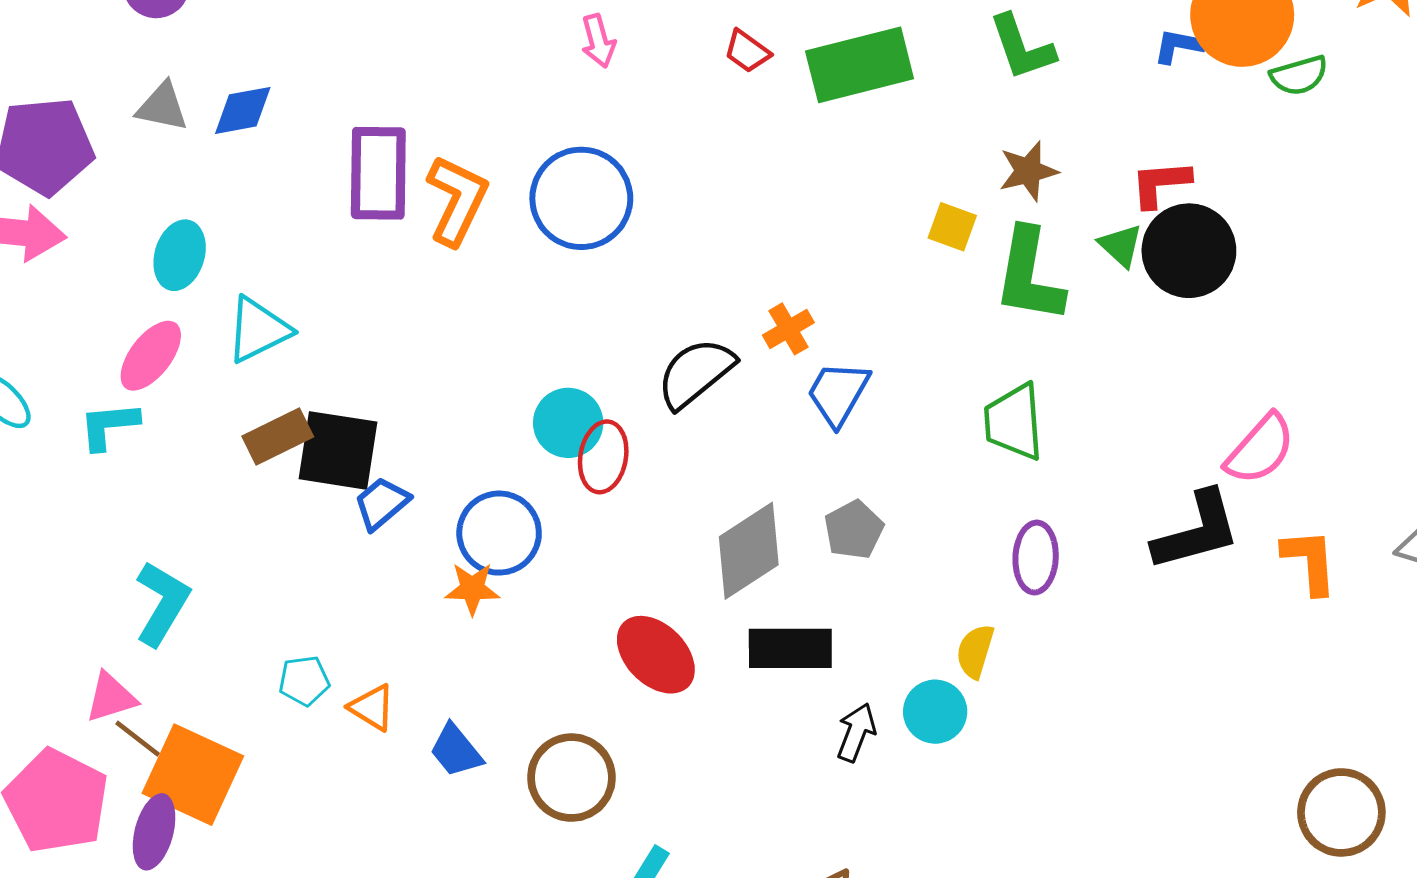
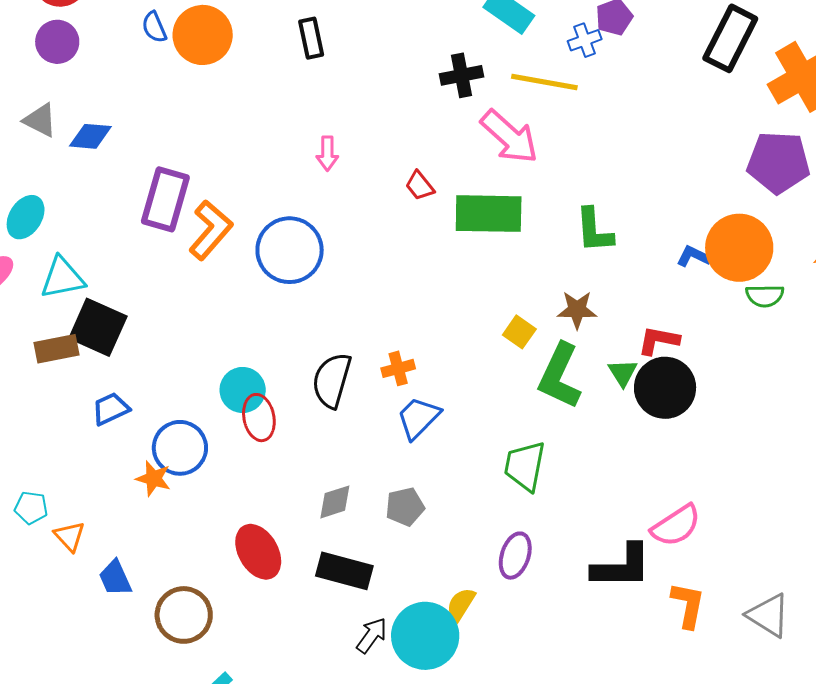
black semicircle: (696, 373) -> (332, 380), turned -50
black square: (338, 450) -> (98, 327), moved
red ellipse: (603, 457) -> (259, 418), turned -36
gray diamond: (749, 551) -> (335, 502), size x0.6
cyan circle: (935, 712) -> (425, 636), size x1.6

